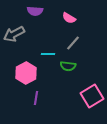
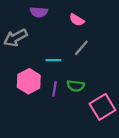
green semicircle: (68, 66) -> (76, 86), moved
purple line: (36, 98) -> (54, 89), moved

